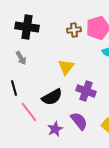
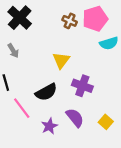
black cross: (27, 27) -> (20, 18), turned 35
brown cross: (74, 30) -> (70, 21), turned 32

